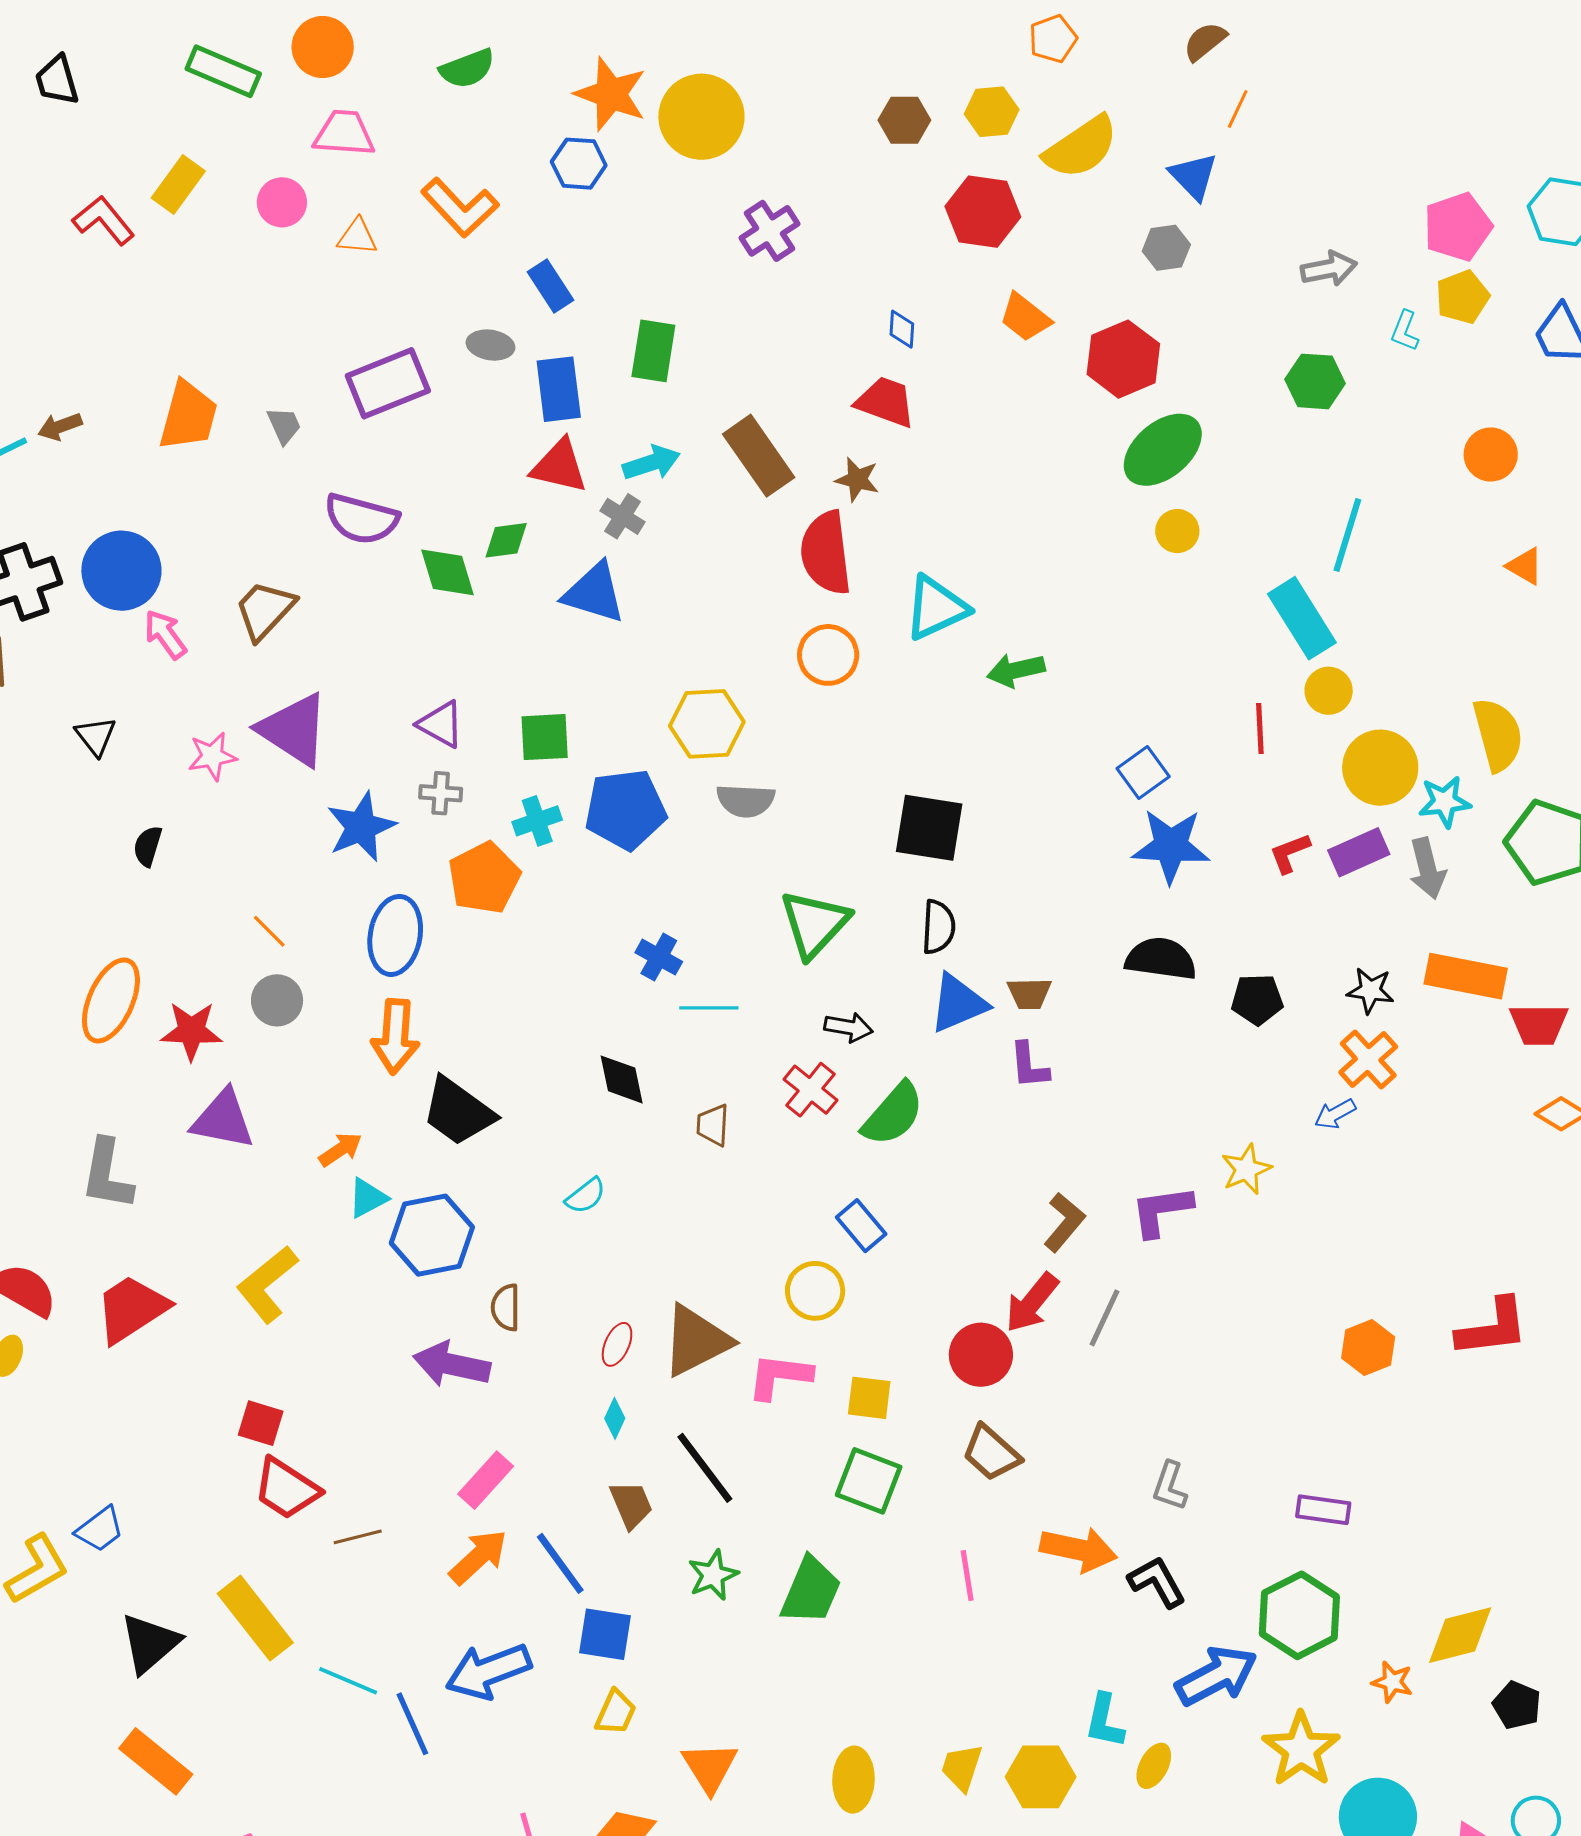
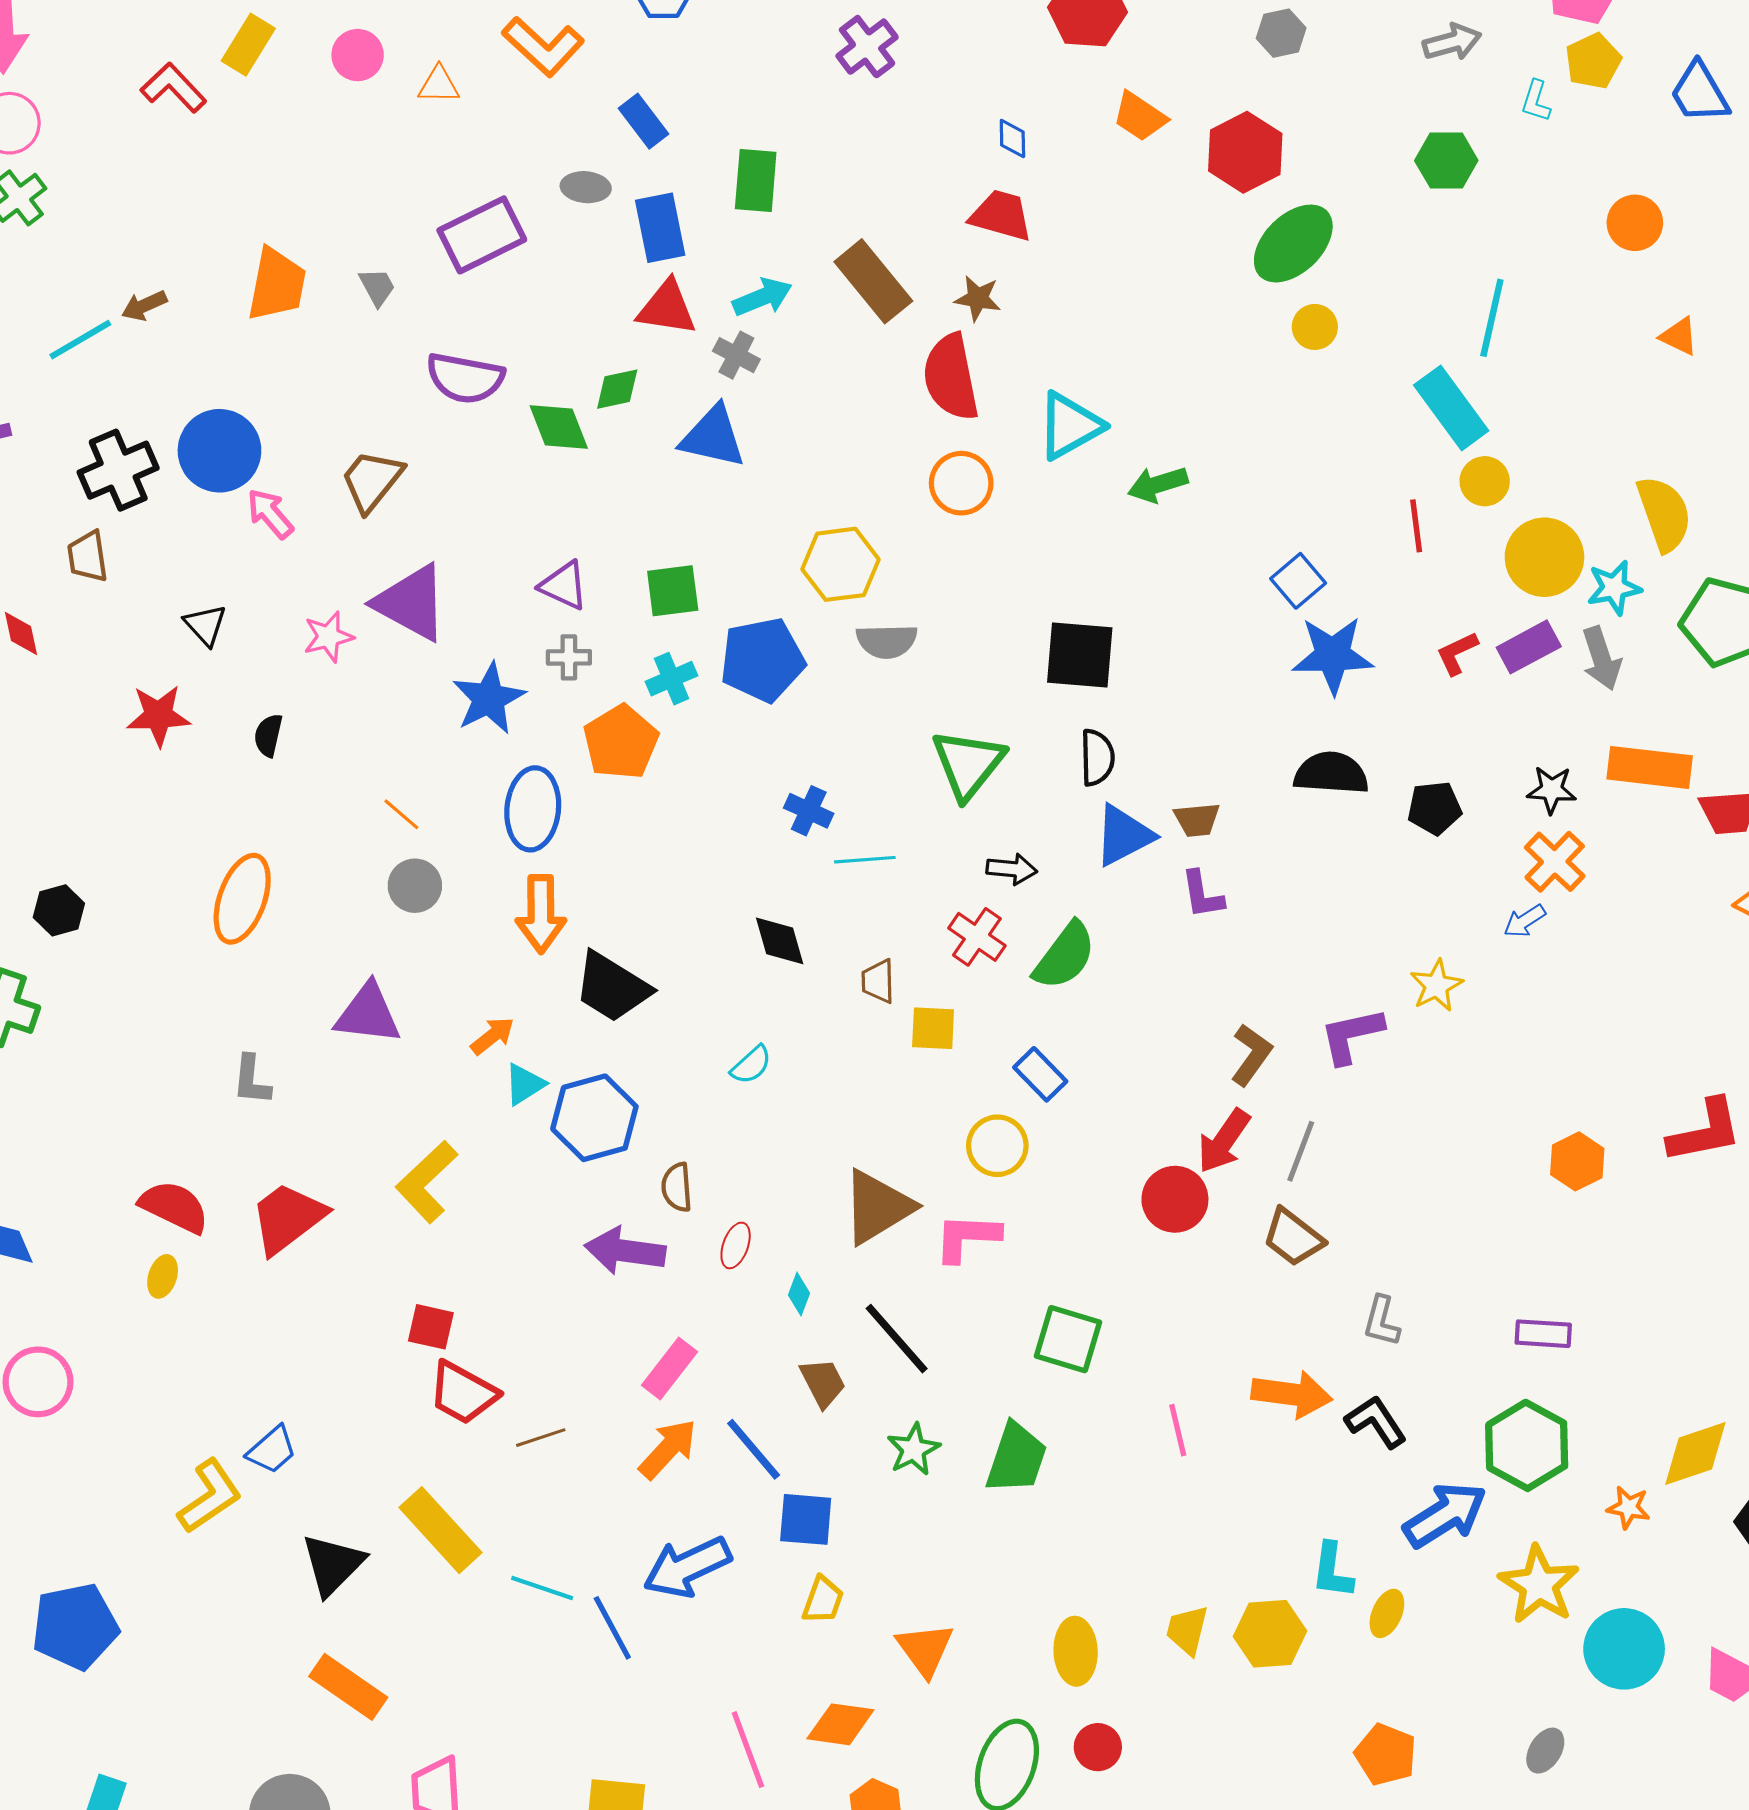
red star: (191, 1031) -> (158, 715), moved
gray L-shape: (107, 1174) -> (252, 1080), size x0.7
red ellipse: (617, 1344) -> (736, 1245), moved
yellow square: (869, 1398) -> (933, 1028), moved
brown trapezoid: (991, 1453) -> (1293, 1237), moved

